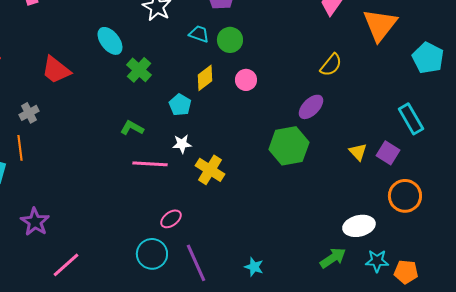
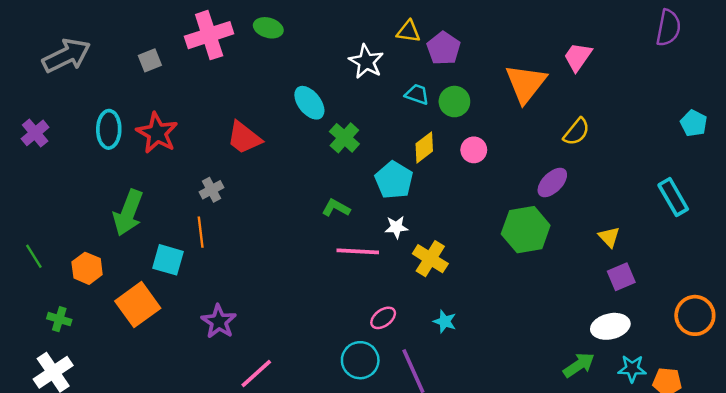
orange triangle: (380, 25) -> (526, 83), moved
cyan pentagon: (428, 58) -> (694, 123), size x0.7
cyan pentagon: (180, 105) -> (394, 180), size x1.4
purple square: (388, 153) -> (621, 277), moved, turned 35
orange circle: (405, 196) -> (695, 315), moved
cyan star: (254, 267) -> (445, 321), moved

